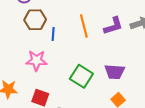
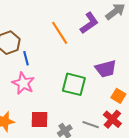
blue line: (53, 34) -> (26, 58), moved
pink star: (36, 61) -> (23, 83), turned -30

